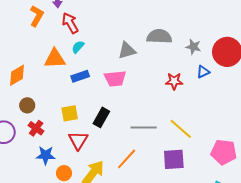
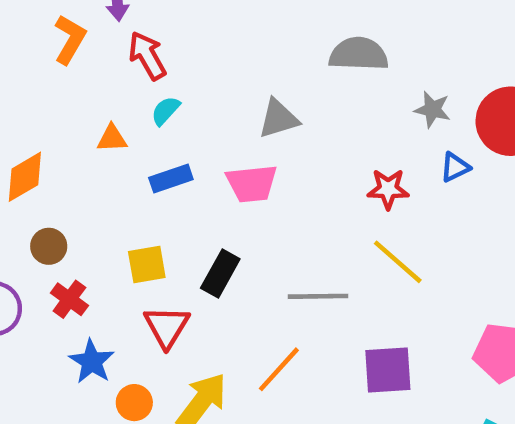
gray semicircle: (159, 36) -> (359, 54), moved
orange triangle: (55, 59) -> (112, 138), size x0.6
yellow line: (181, 129) -> (398, 262), moved
blue star: (46, 155) -> (92, 362), turned 30

